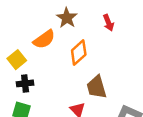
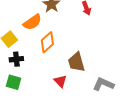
orange diamond: (79, 52) -> (47, 42), moved

